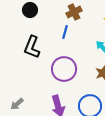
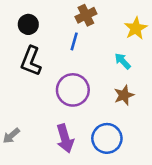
black circle: (30, 10) -> (28, 24), moved

